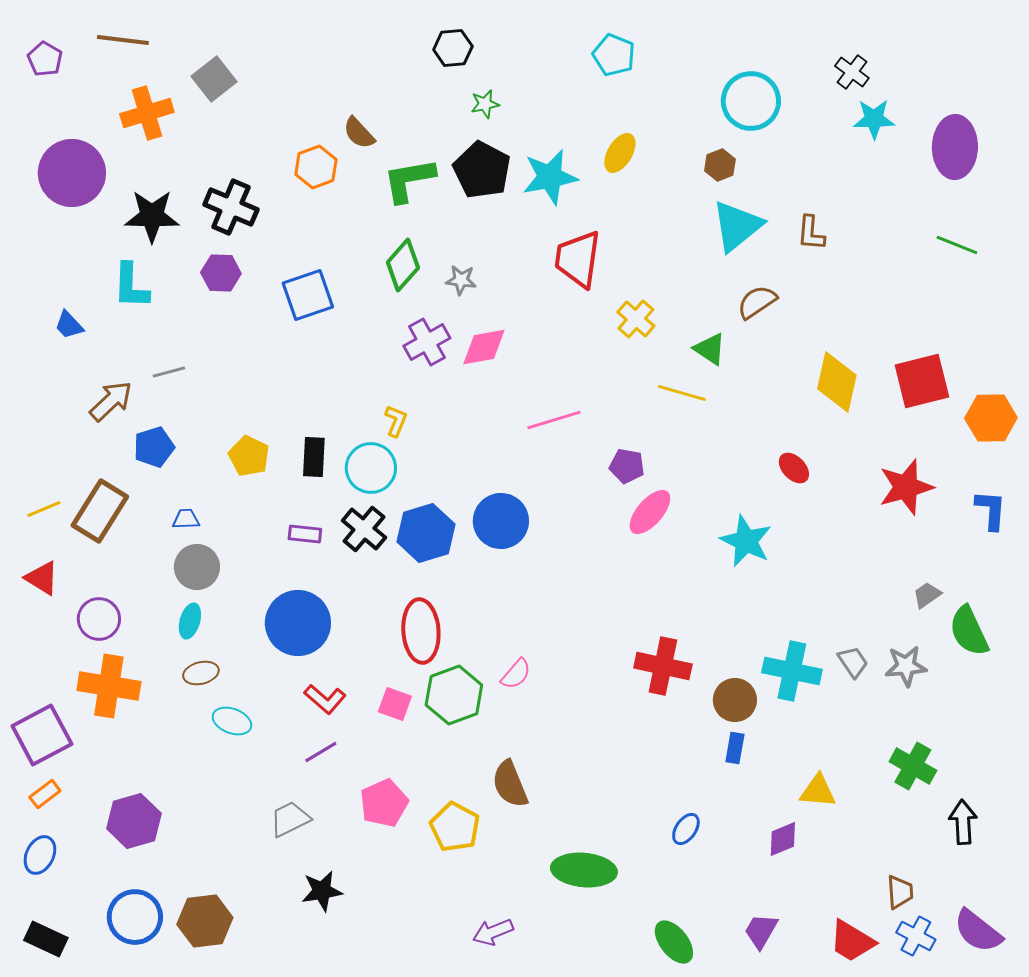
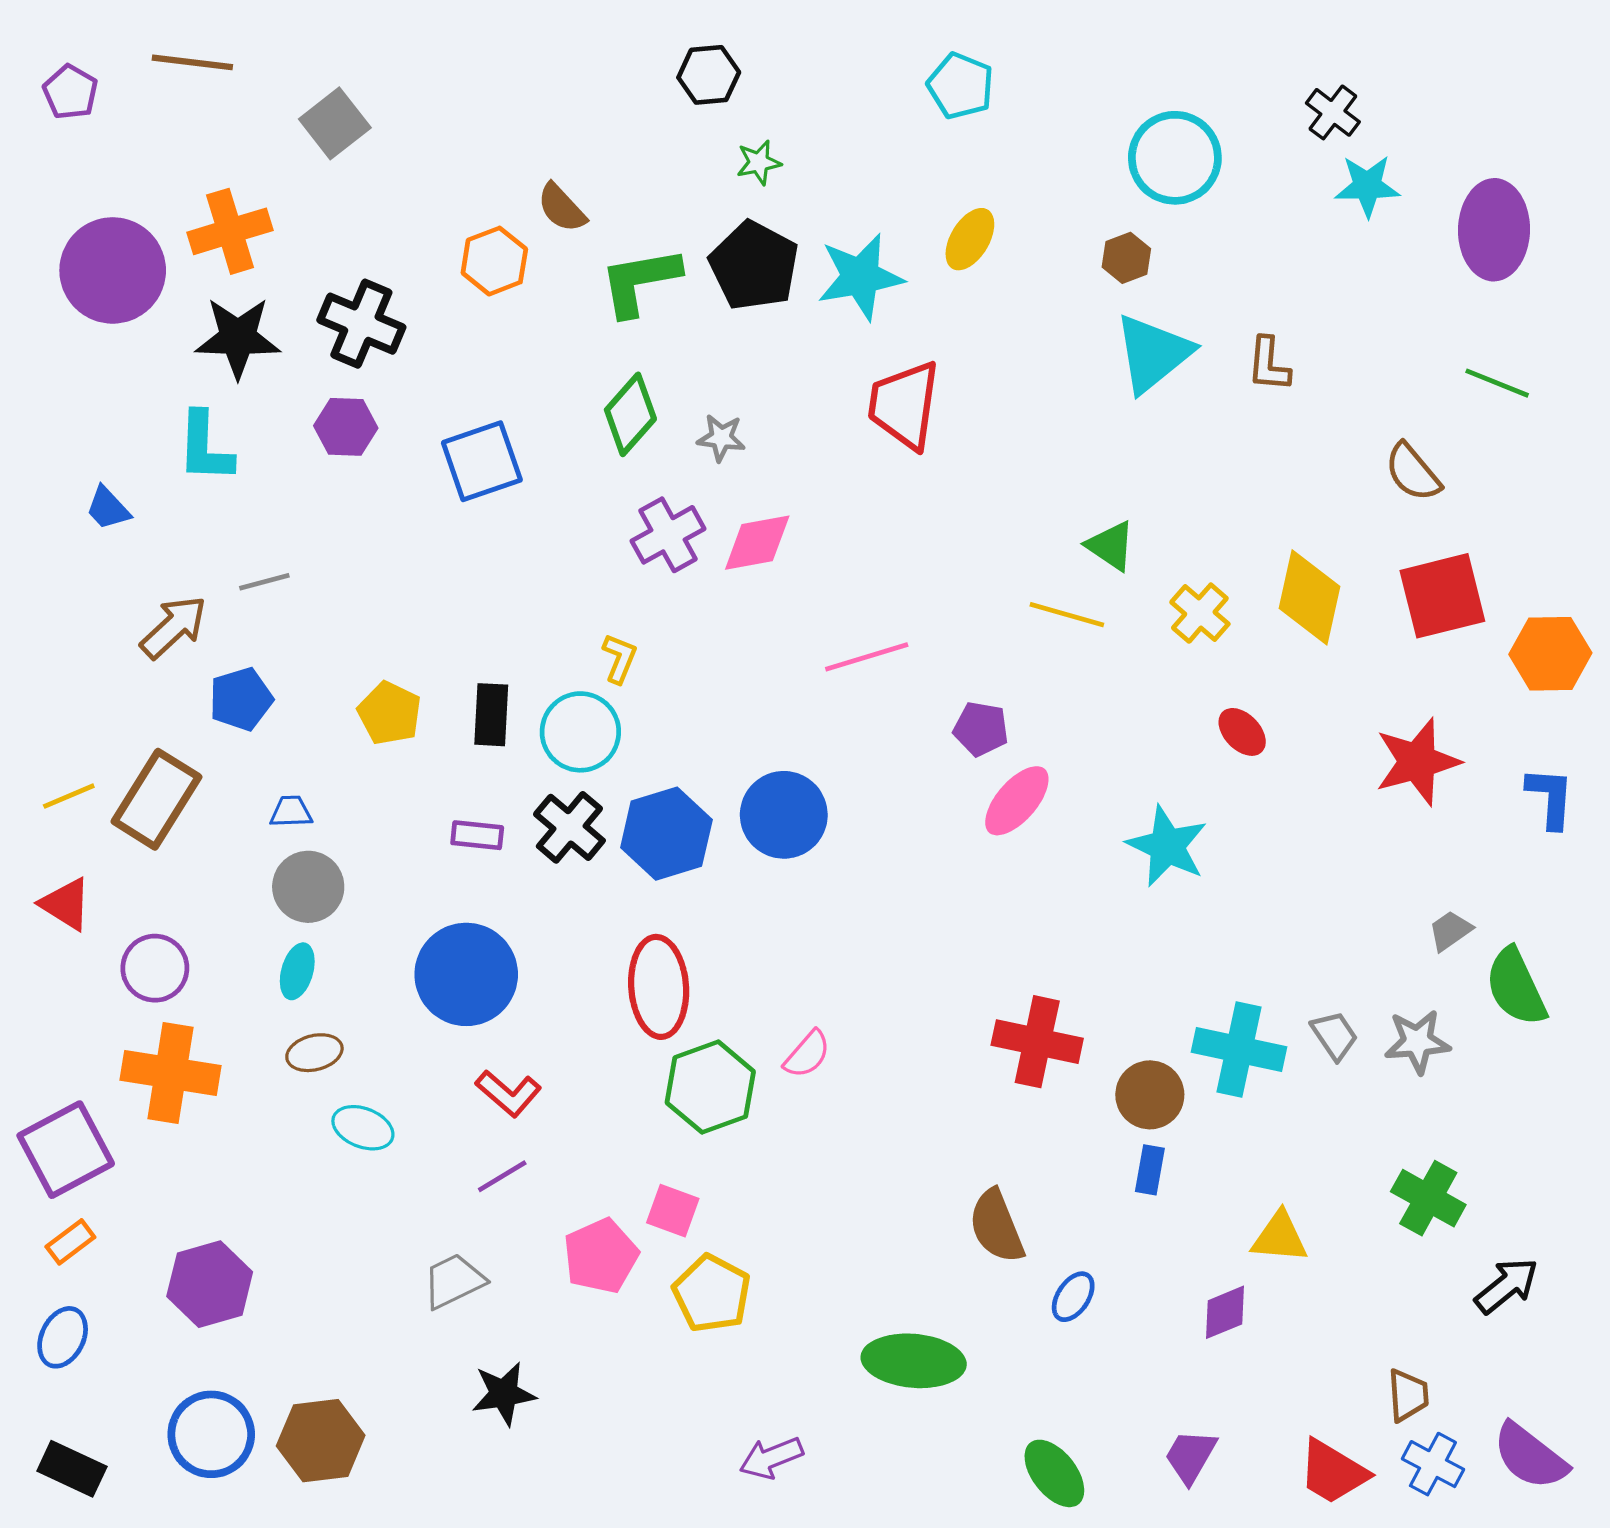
orange cross: (147, 113) -> (230, 231), moved
brown semicircle: (757, 302) -> (1413, 472), moved, turned -96
yellow cross: (636, 319) -> (1200, 613), moved
pink square: (395, 704) -> (673, 1211), moved
brown semicircle: (510, 784) -> (997, 1226), moved
black arrow: (963, 822) -> (1507, 1286), turned 54

